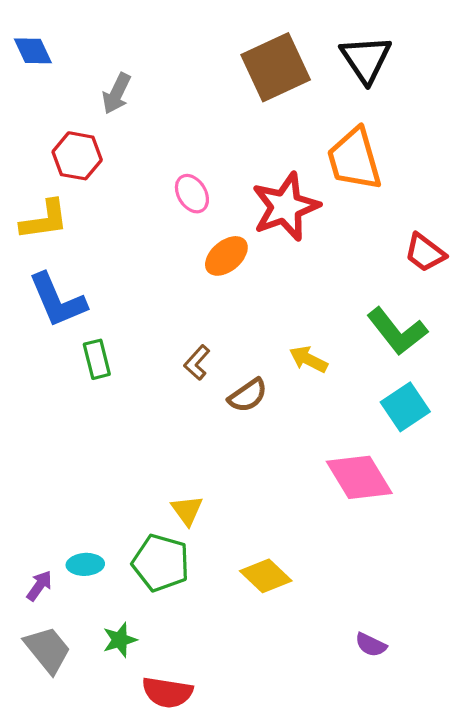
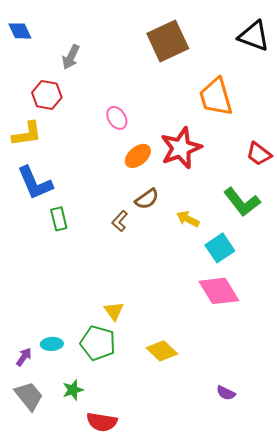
black triangle: (366, 59) -> (254, 36), moved, turned -36
red star: (285, 207) -> (181, 148), moved
brown semicircle: (248, 395) -> (147, 199), moved
cyan square: (405, 407) -> (220, 248), moved

